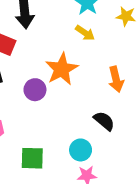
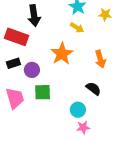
purple circle: (35, 90) -> (32, 70), moved
green square: (32, 158) -> (43, 92), moved

